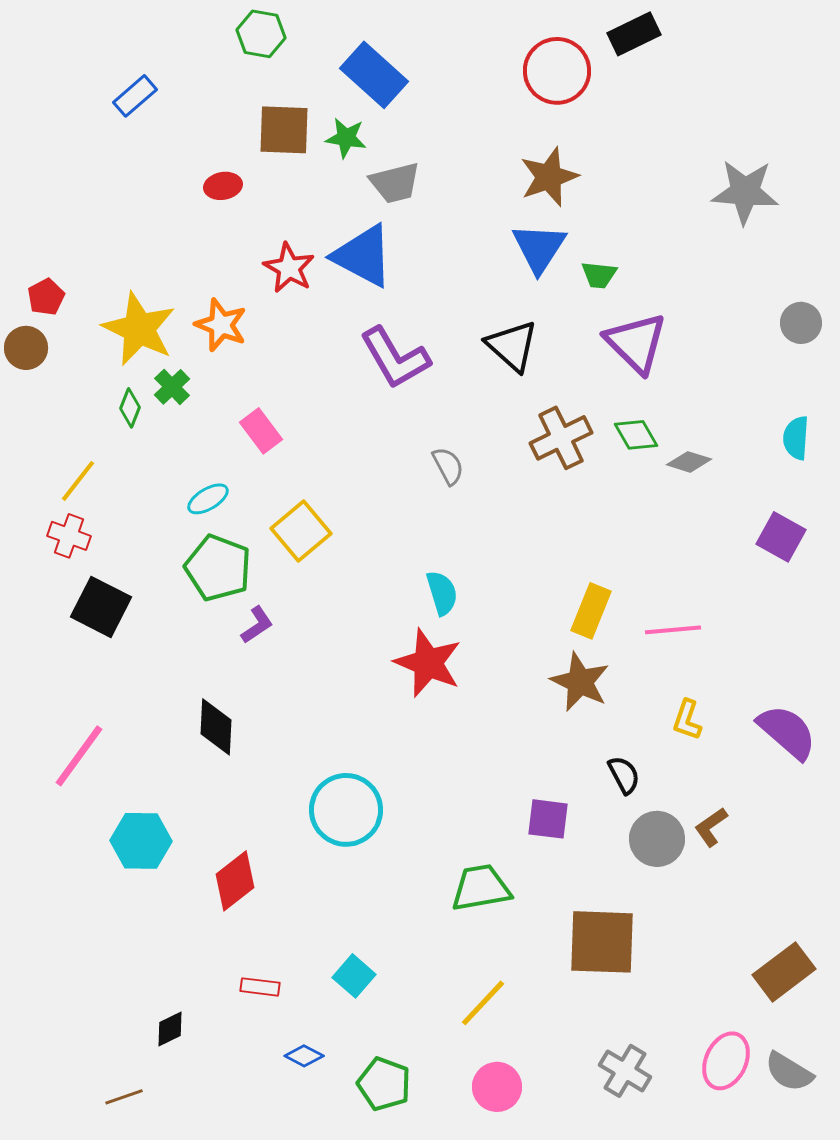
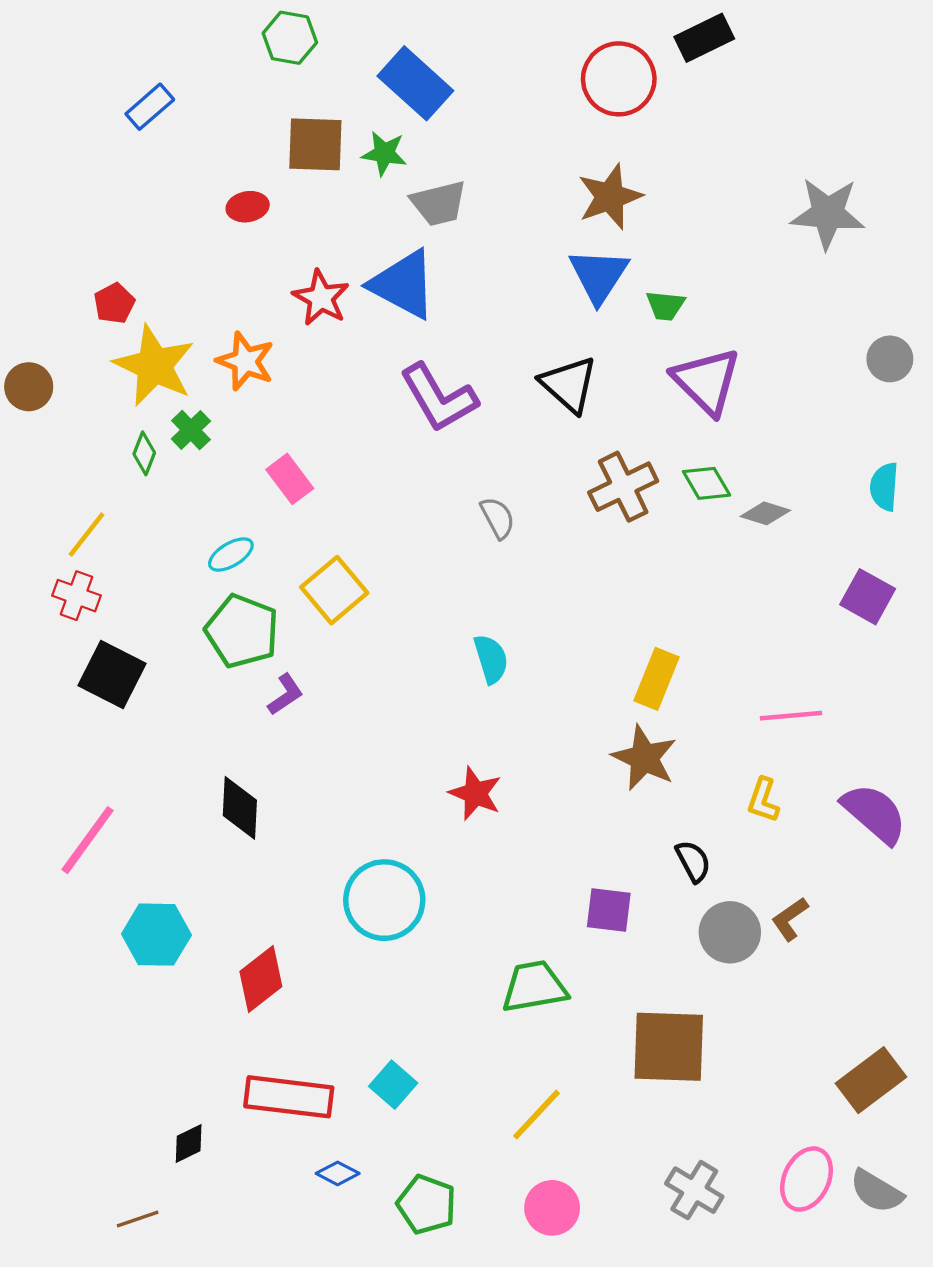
red pentagon: (46, 297) -> (114, 303), moved
pink line: (673, 630) -> (791, 716), moved
red star: (428, 663) -> (475, 793), moved, size x0.7
red rectangle: (260, 987) -> (289, 1097), size x2.0

